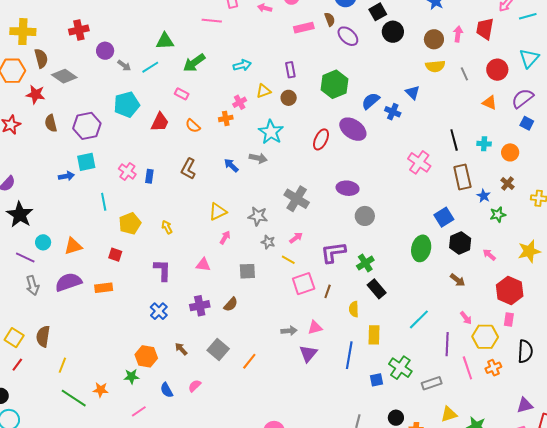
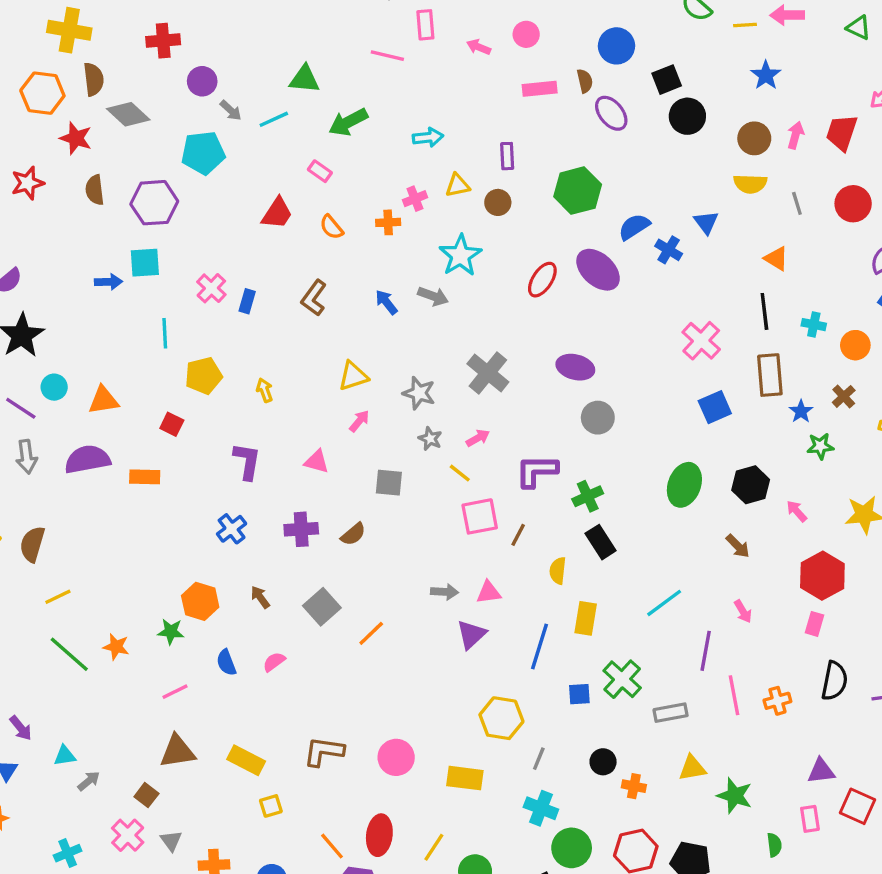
orange triangle: (490, 103) -> (776, 259), moved
cyan pentagon: (127, 104) -> (203, 153), moved
blue square: (444, 217) -> (715, 407), moved
yellow hexagon: (485, 337) -> (501, 718), moved
yellow line: (62, 365) -> (58, 597), turned 35

